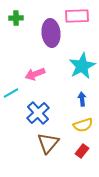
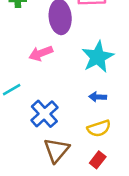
pink arrow: (35, 74) -> (41, 53), moved
blue arrow: (82, 99) -> (98, 97), turned -80

